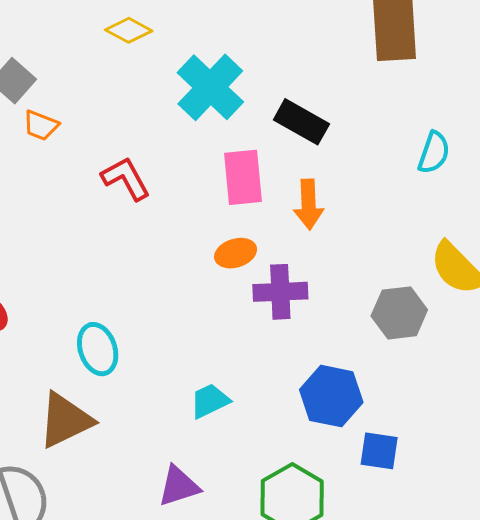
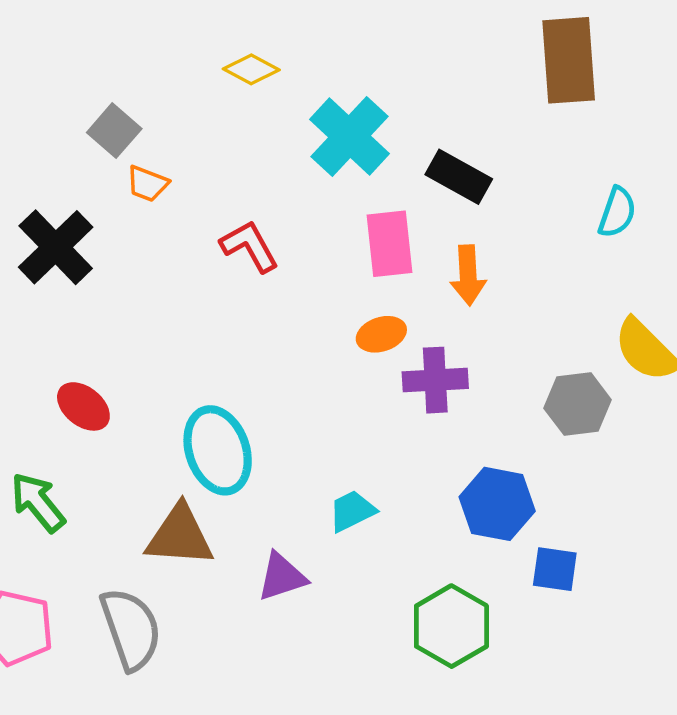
cyan ellipse: (98, 349) -> (218, 450), size x1.4
brown triangle: (65, 420) -> (180, 536), turned 30
purple triangle: (179, 486) -> (282, 577), moved

